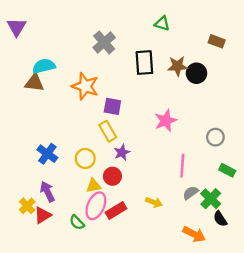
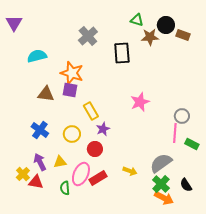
brown star: (178, 66) -> (150, 37), moved
black circle: (196, 73) -> (166, 25), moved
brown triangle: (34, 83) -> (46, 94), moved
purple square: (112, 106) -> (70, 90), moved
pink line: (182, 166) -> (175, 133), moved
yellow triangle: (94, 186) -> (60, 162), moved
gray semicircle: (191, 193) -> (161, 163), size x1.6
green cross: (211, 199) -> (161, 184), moved
red triangle: (43, 215) -> (36, 182), turned 42
green semicircle: (77, 222) -> (65, 188), turned 40

